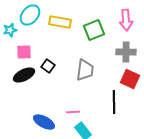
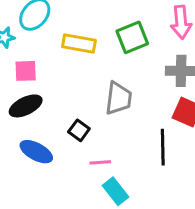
yellow rectangle: (60, 22) -> (79, 43), moved
black square: (48, 66) -> (79, 130), moved
blue ellipse: (44, 122) -> (36, 152), moved

